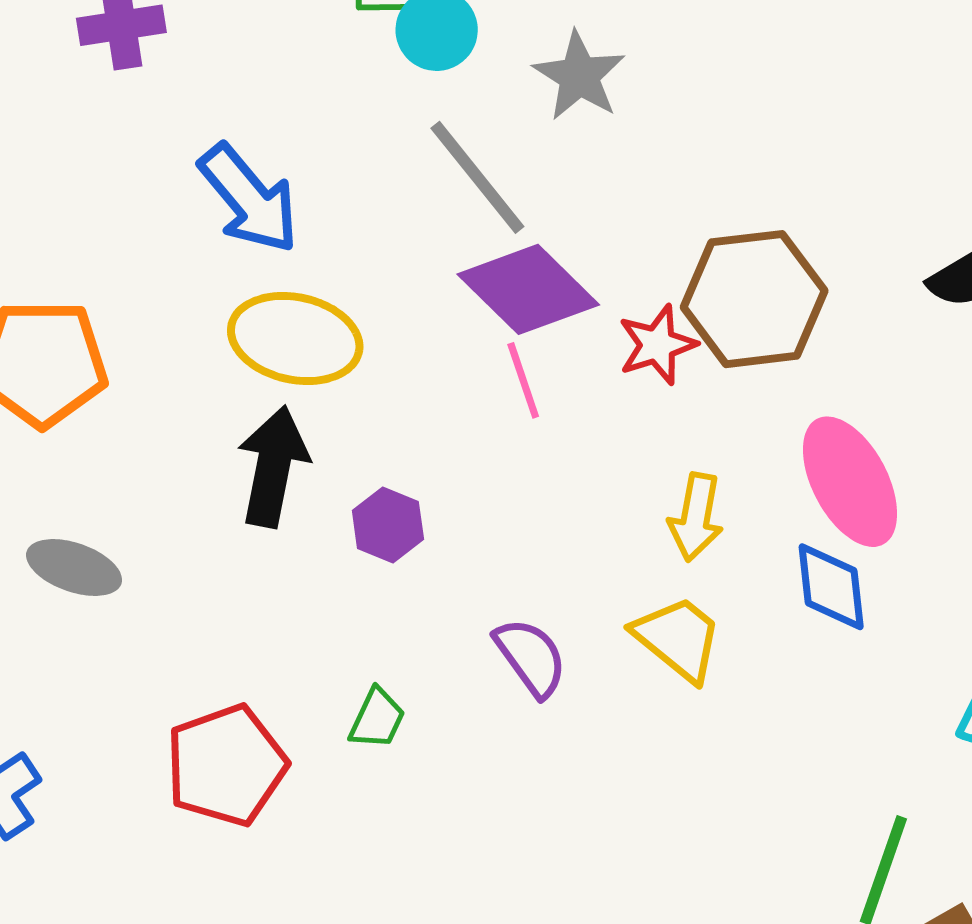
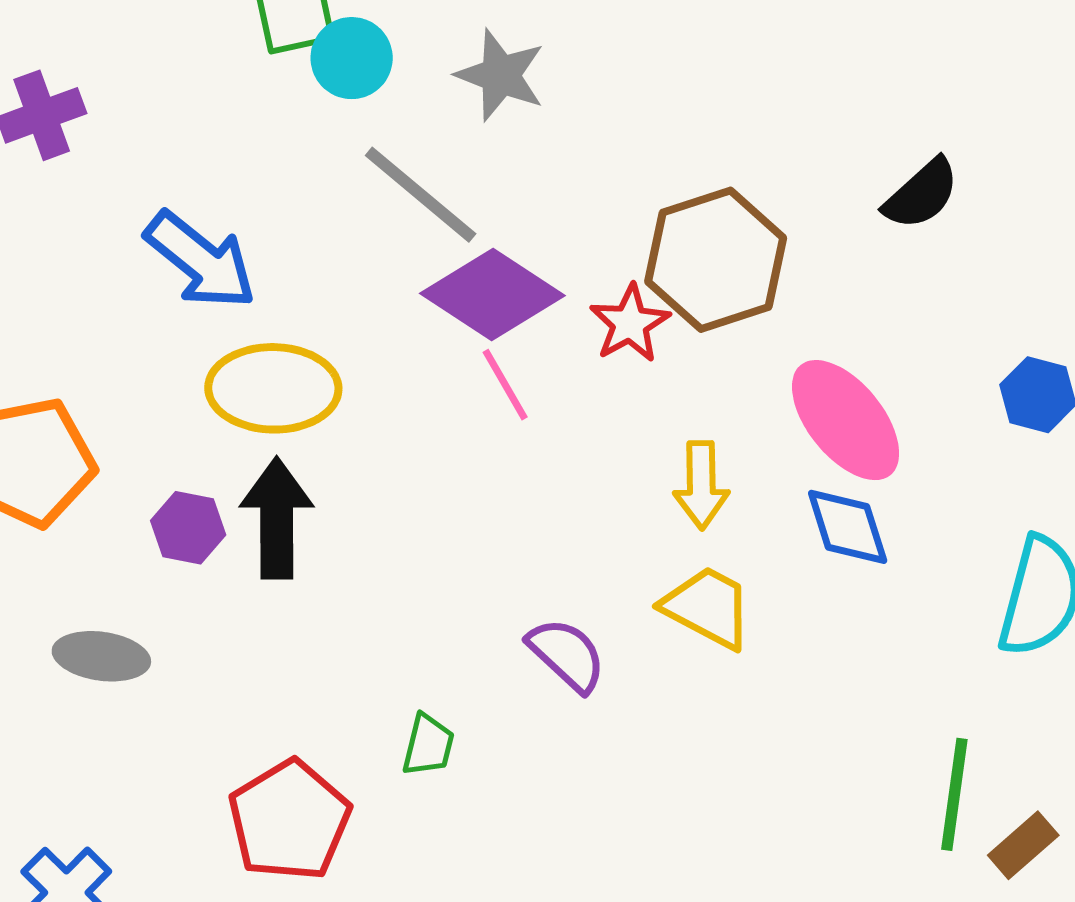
purple hexagon: (388, 525) -> (188, 528), moved

